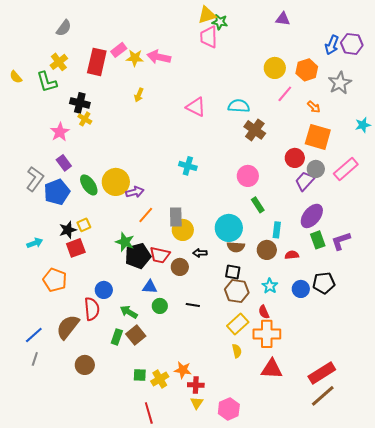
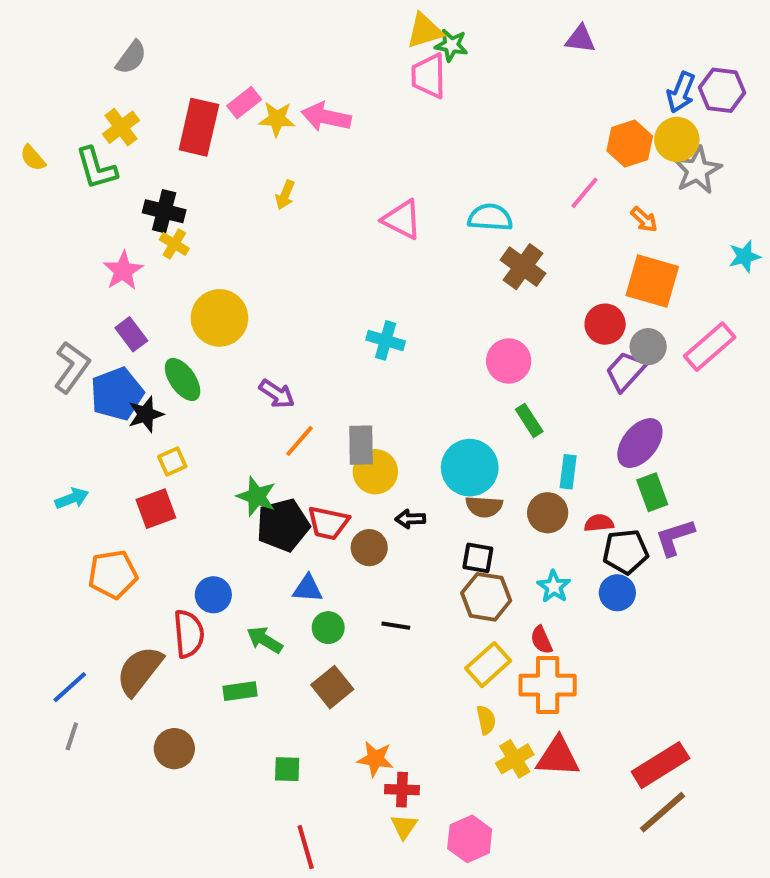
yellow circle: (275, 68) -> (677, 139), moved
yellow circle: (116, 182) -> (219, 318), moved
purple arrow: (135, 192) -> (277, 394), turned 48
black star: (68, 230) -> (146, 414), moved
purple L-shape: (341, 241) -> (675, 537), moved
orange pentagon: (55, 280) -> (113, 574), turned -30
black pentagon: (324, 283) -> (626, 552), moved
brown square: (136, 335) -> (332, 687), moved
green rectangle: (117, 337) -> (240, 691), turned 63
yellow cross: (160, 379) -> (515, 759), moved

